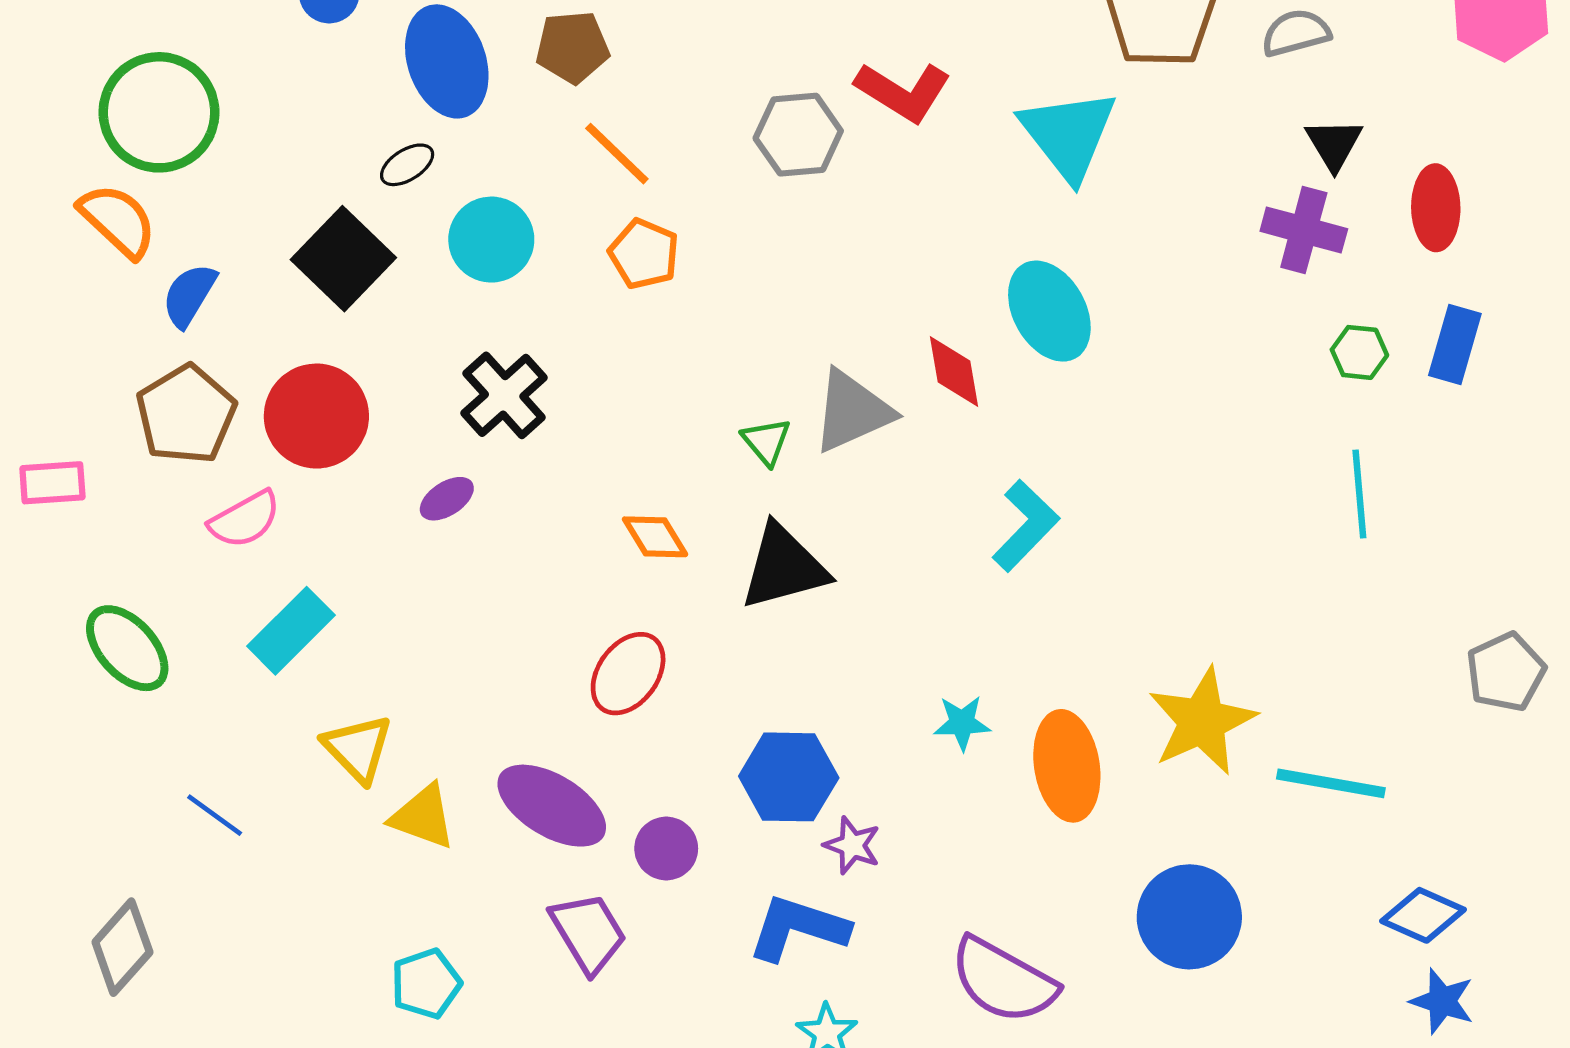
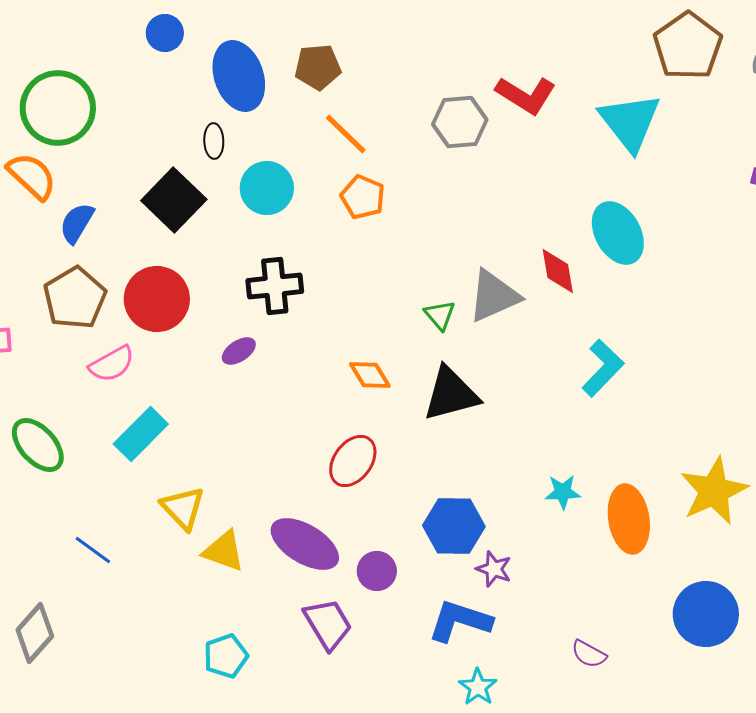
black ellipse: (407, 165) -> (214, 141), turned -60
black cross: (504, 395) -> (275, 286), turned 36
purple semicircle: (1003, 980) -> (589, 654), size x0.5

